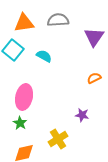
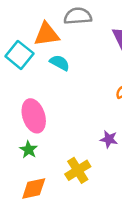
orange triangle: (24, 23) -> (47, 34), moved
pink ellipse: (24, 97) -> (34, 116), turned -30

